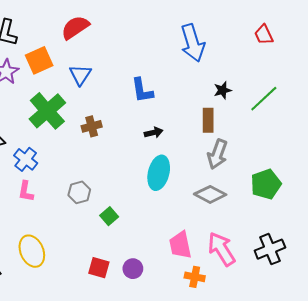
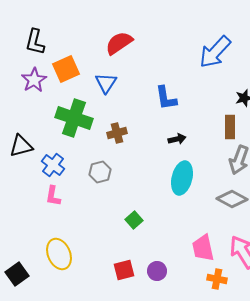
red semicircle: (75, 27) -> (119, 43), moved
blue arrow: (193, 43) -> (215, 52), turned 60
green cross: (47, 111) -> (74, 118), turned -30
gray hexagon: (79, 192) -> (100, 172), moved
red square: (99, 268) -> (124, 270), turned -30

